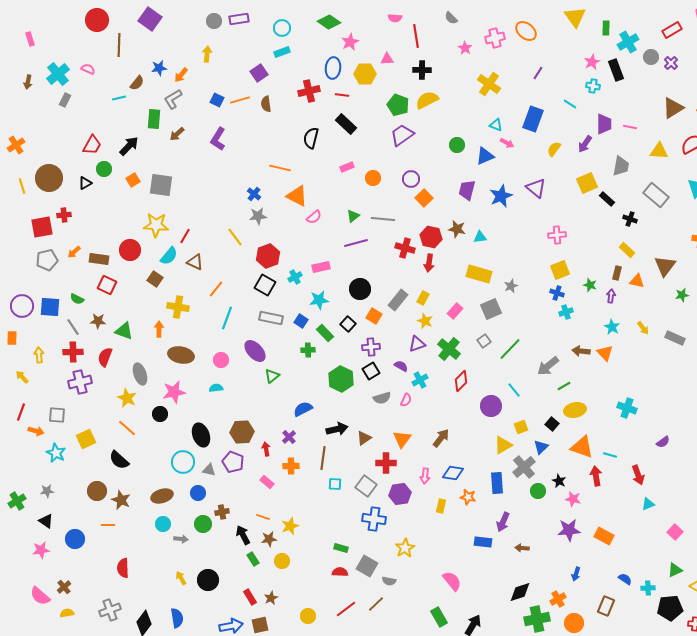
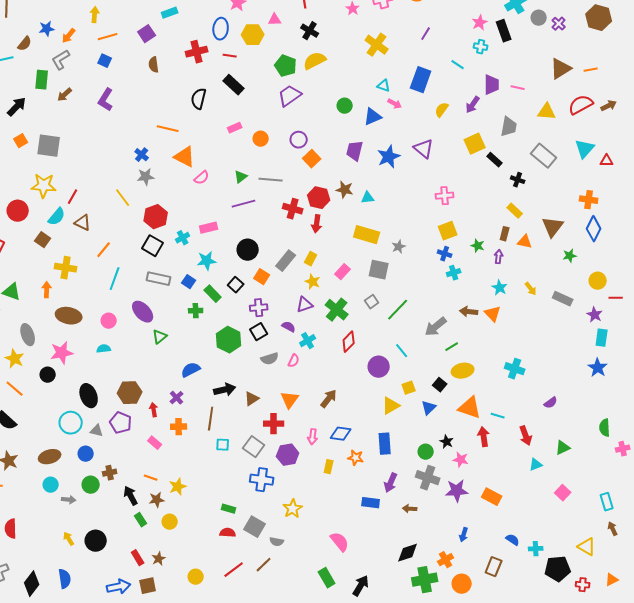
black cross: (422, 70) -> (310, 31), turned 30
orange line: (240, 100) -> (108, 37), moved
gray square: (491, 309) -> (379, 270), turned 35
gray cross: (524, 467) -> (428, 478), moved, turned -30
green triangle: (675, 570) -> (563, 448), moved

